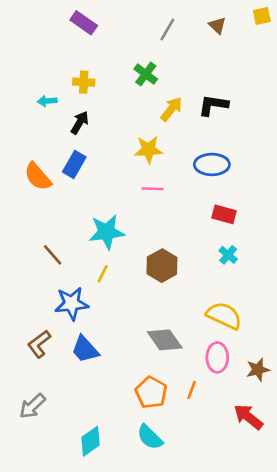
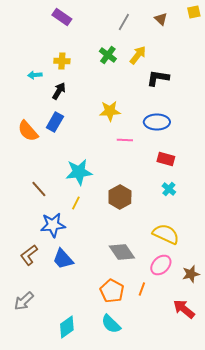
yellow arrow: (171, 109) -> (138, 55), moved
pink line: (153, 189) -> (125, 140), moved
pink ellipse: (217, 357) -> (161, 265), turned 45

